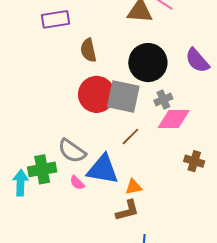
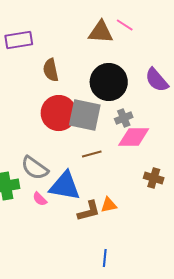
brown line: (130, 137) -> (92, 154), turned 30
orange triangle: (134, 187) -> (109, 205), moved
brown L-shape: (127, 210) -> (89, 211), moved

